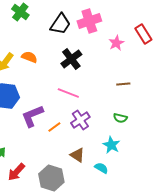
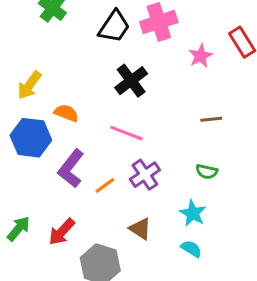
orange semicircle: (29, 57) -> (66, 113), moved
purple L-shape: (32, 116) -> (71, 169), turned -30
cyan semicircle: (101, 168) -> (191, 249), moved
red arrow: (16, 172) -> (62, 232), moved

